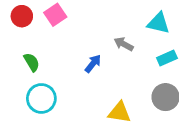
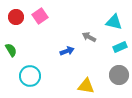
green semicircle: (32, 62) -> (11, 50), moved
blue arrow: (93, 64) -> (67, 51), turned 32

